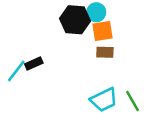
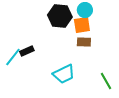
cyan circle: (96, 12) -> (85, 10), moved
cyan trapezoid: (104, 100) -> (64, 74), moved

